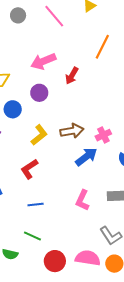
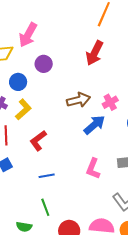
pink arrow: (43, 61) -> (28, 35), moved, turned -35
red arrow: (72, 76) -> (95, 53), moved, size x1.4
yellow L-shape: (39, 135) -> (23, 109), moved
green line: (32, 236) -> (45, 207), turned 48

